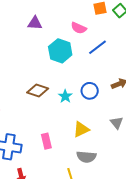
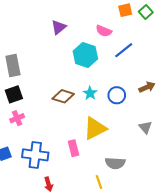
purple triangle: (35, 23) -> (59, 27), turned -42
cyan star: (65, 96) -> (90, 93), moved
yellow triangle: (81, 129) -> (95, 128), moved, size x1.4

